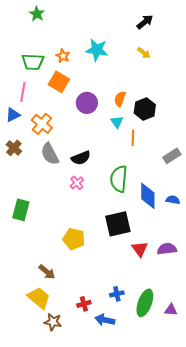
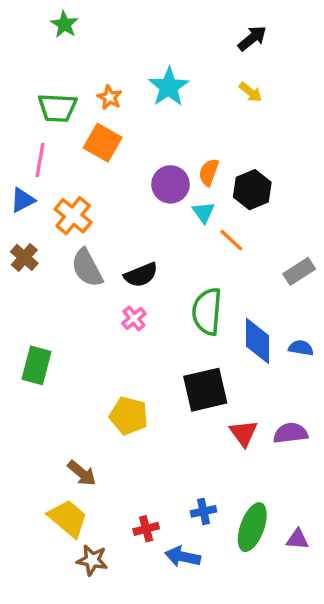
cyan star: (97, 50) -> (169, 87), turned 30
purple circle: (87, 103) -> (170, 184), moved
orange line: (133, 138) -> (231, 240), turned -49

